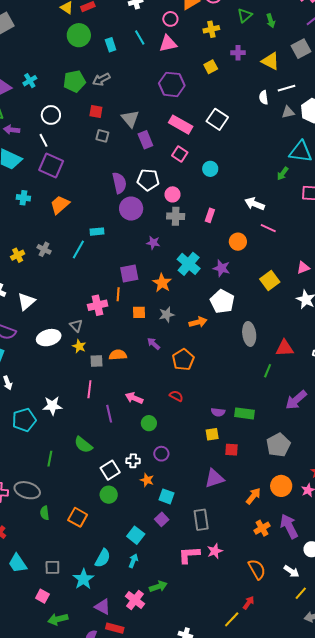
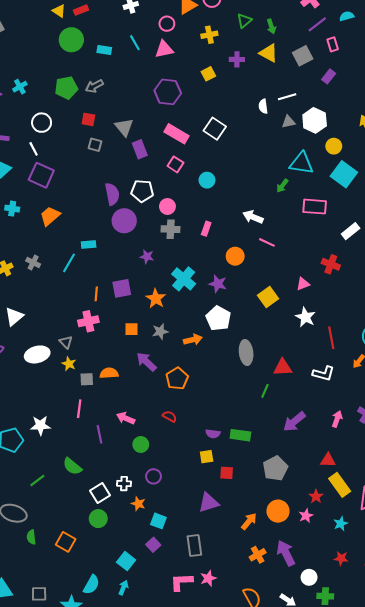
cyan rectangle: (111, 45) -> (104, 50), turned -64
yellow triangle: (270, 61) -> (269, 53), moved
orange line: (118, 294) -> (96, 294), moved
purple arrow: (154, 344) -> (146, 362), size x1.5
green line: (50, 459) -> (37, 481), turned 42

